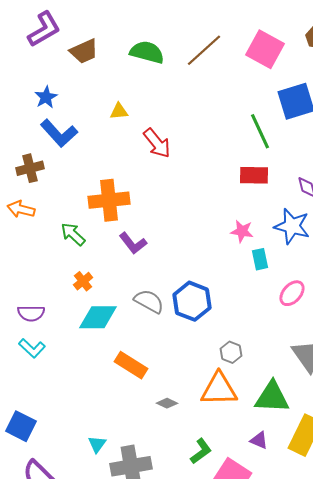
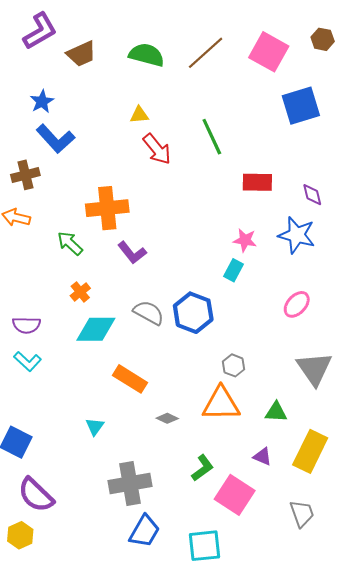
yellow triangle: (119, 111) -> (139, 115), moved
green line: (260, 131) -> (212, 137), moved
cyan rectangle: (260, 259) -> (234, 270), moved, turned 40
green triangle: (272, 397) -> (276, 412), size x0.6
cyan triangle: (97, 444) -> (95, 427), moved

